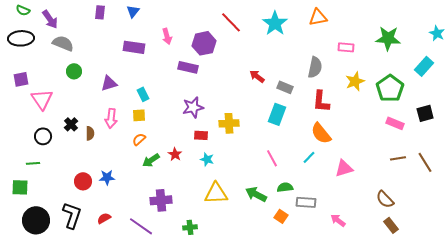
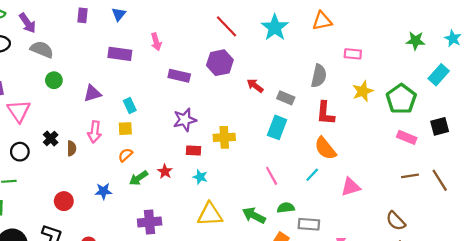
green star: (388, 38) -> (415, 41), moved, size x0.7
purple hexagon: (204, 43) -> (220, 63), moved
blue star: (107, 177) -> (103, 191), moved

